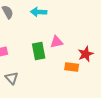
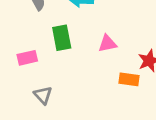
green rectangle: (39, 51) -> (62, 38), moved

